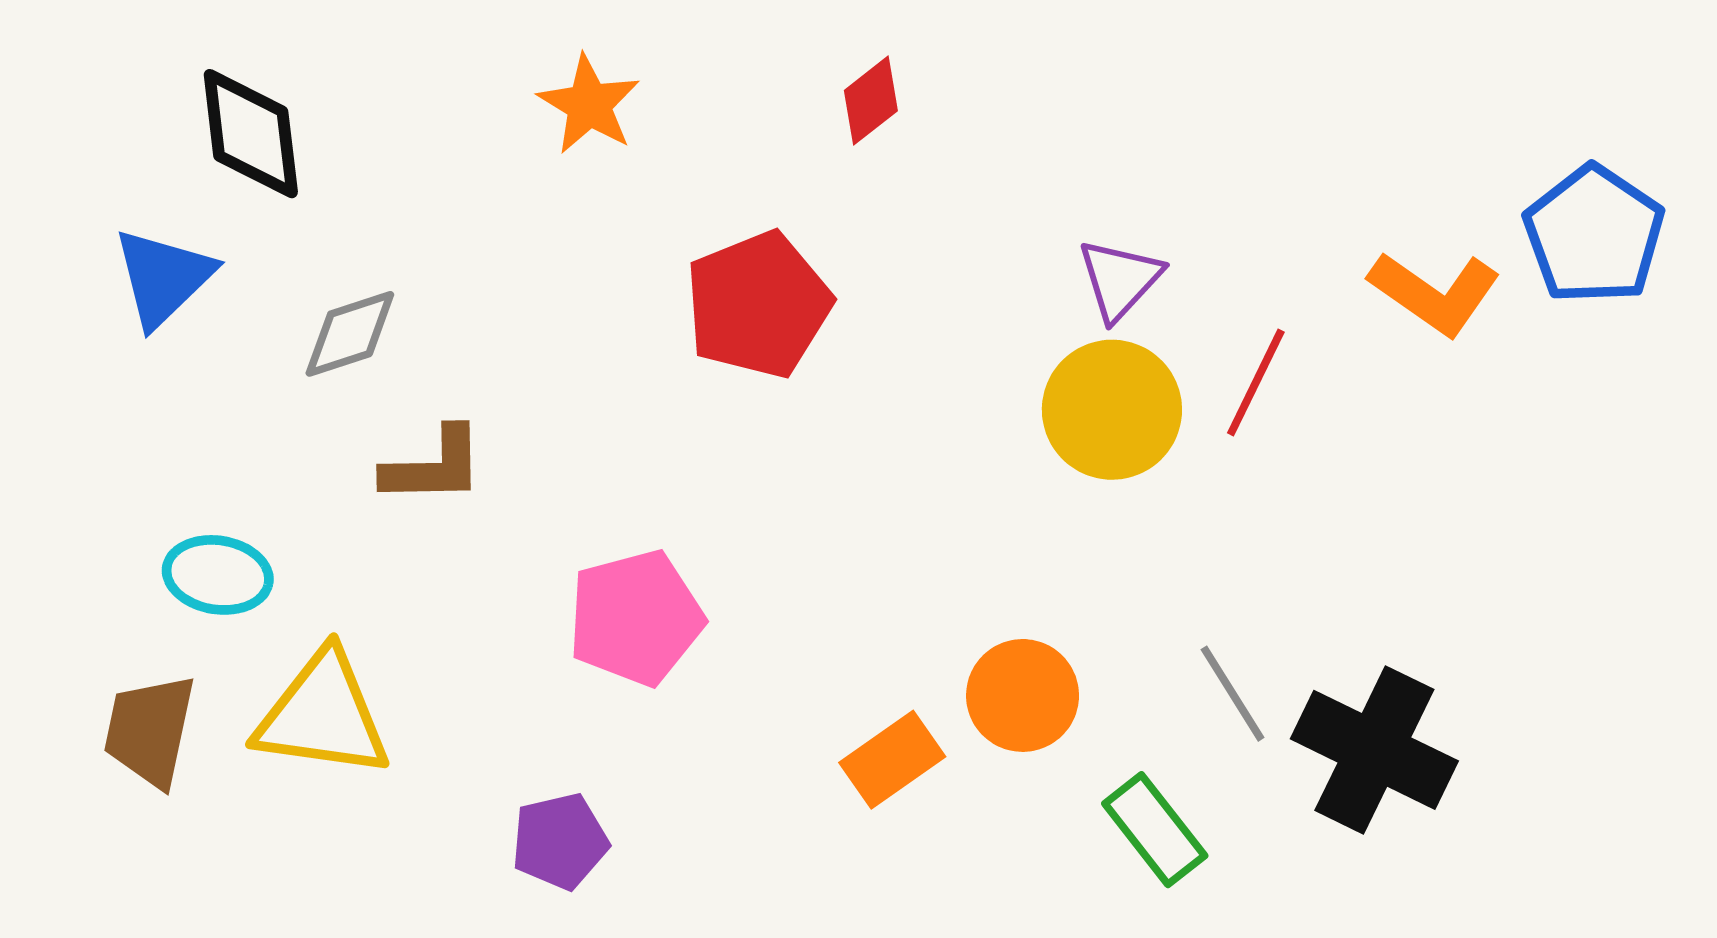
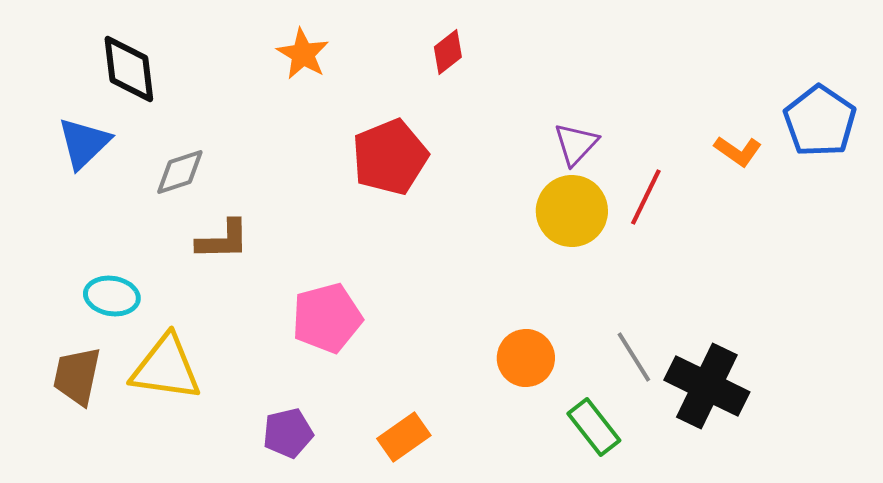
orange L-shape: (1435, 293) -> (738, 151), size x0.7
orange rectangle: (892, 760) -> (404, 437), moved

